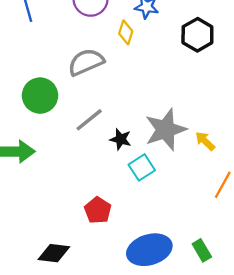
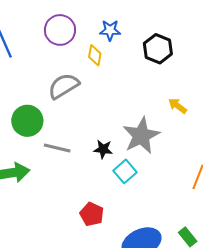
gray line: (89, 120) -> (57, 148), moved, turned 60
yellow arrow: (205, 141) -> (177, 106), moved

